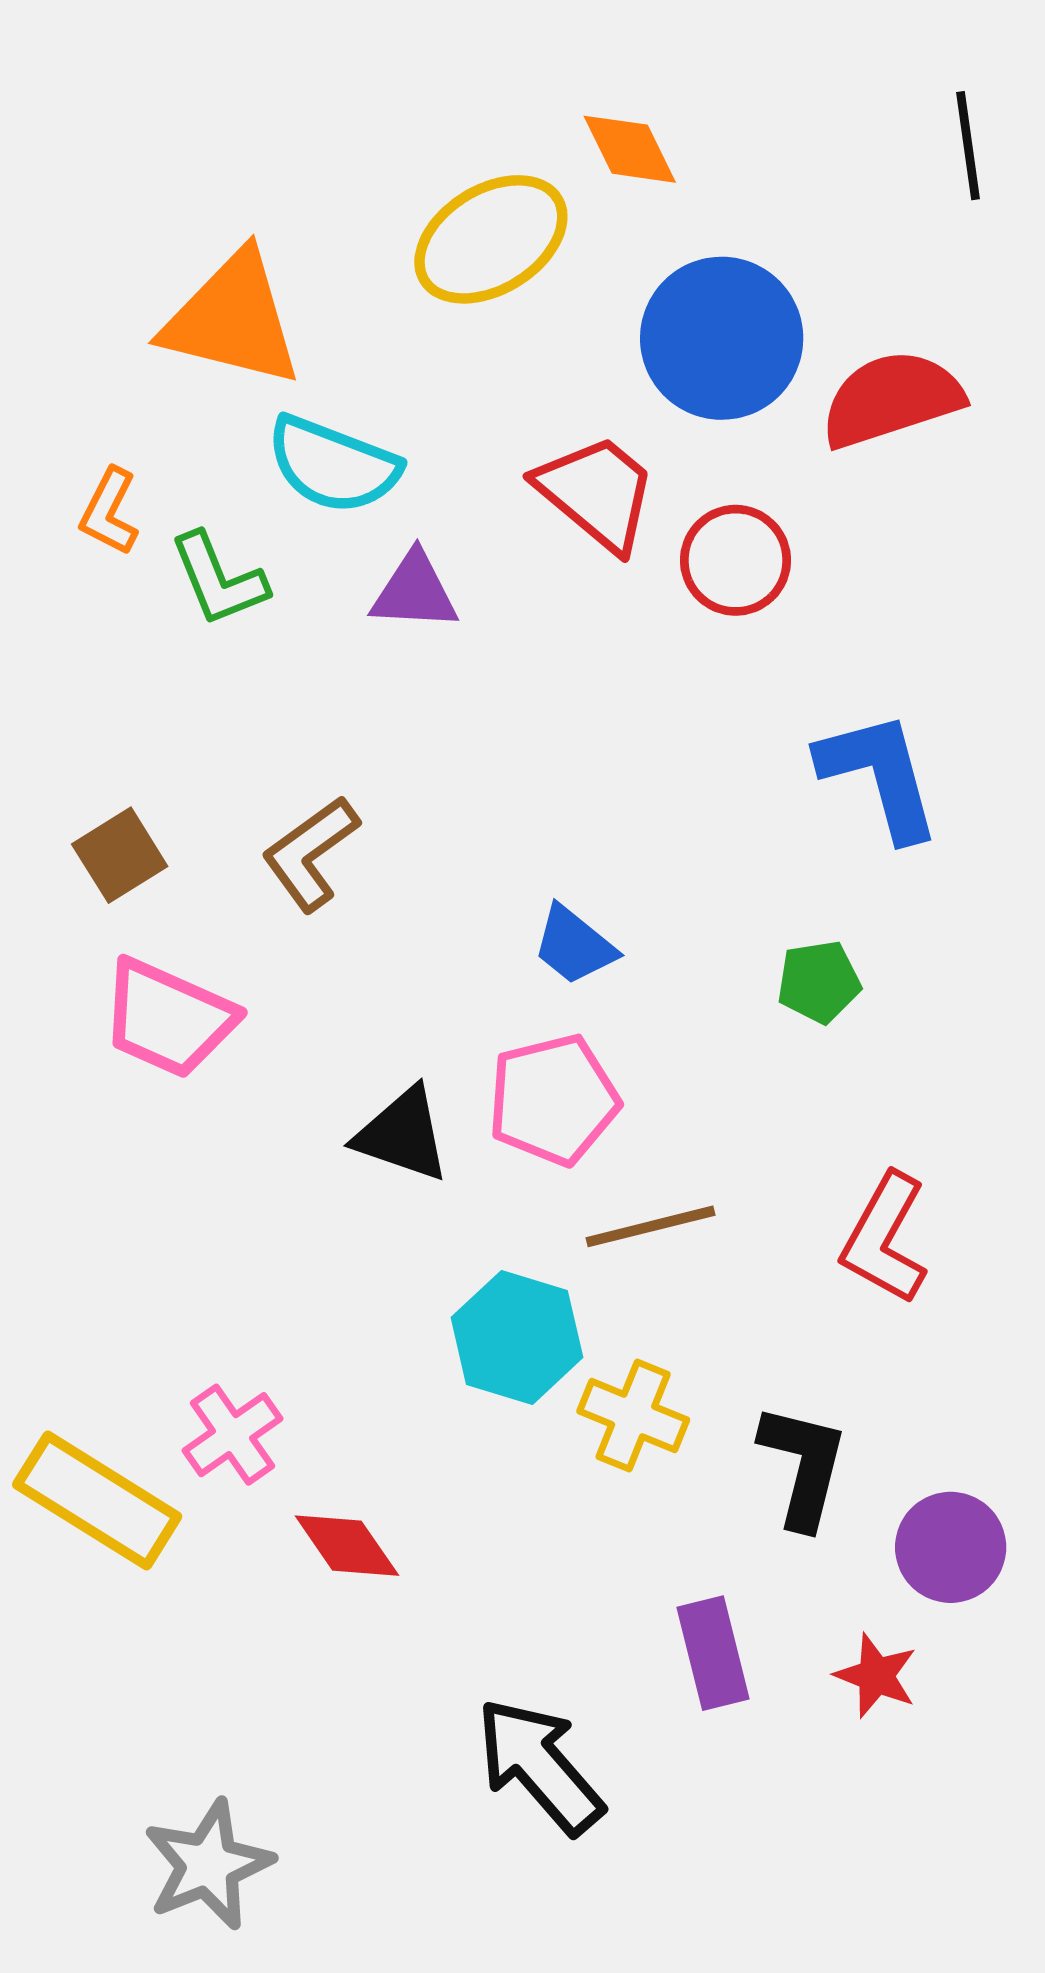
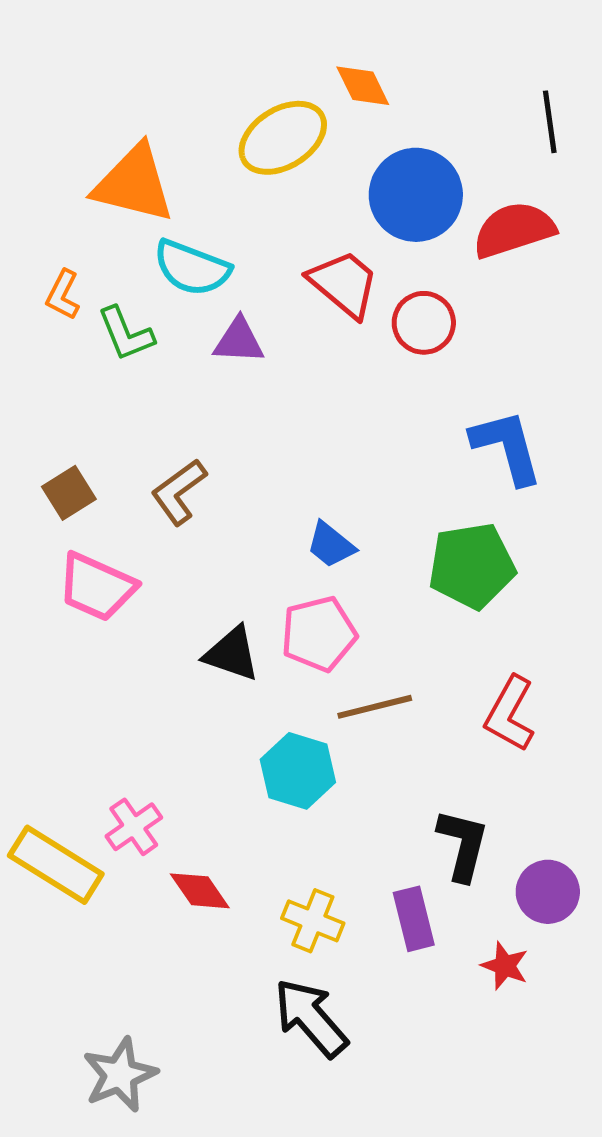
black line: (968, 146) -> (550, 122), moved
green pentagon: (819, 982) -> (472, 566), size x1.8
yellow cross: (633, 1416) -> (313, 921), moved
purple rectangle: (713, 1653) -> (414, 919), moved

